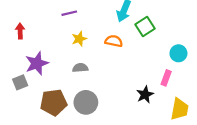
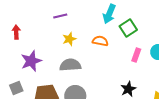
gray semicircle: (80, 68) -> (70, 65), size x1.5
pink rectangle: (166, 78) -> (136, 55), moved
gray square: (20, 82) -> (16, 88), moved

